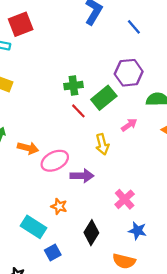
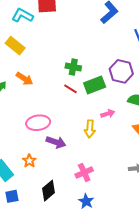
red line: (78, 111) -> (70, 89), turned -32
yellow arrow: (102, 144) -> (90, 129), moved
orange arrow: (28, 148) -> (25, 79), moved

